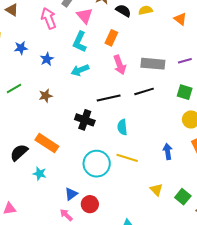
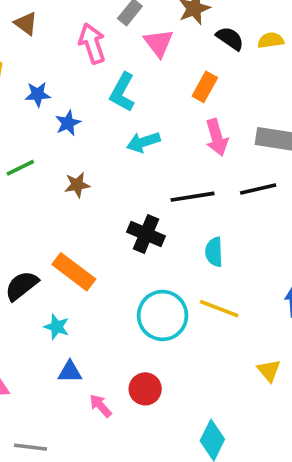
cyan L-shape: (80, 42) -> (122, 92), moved
blue star: (47, 59) -> (68, 123), moved
blue triangle: (71, 194) -> (70, 372), moved, turned 32

